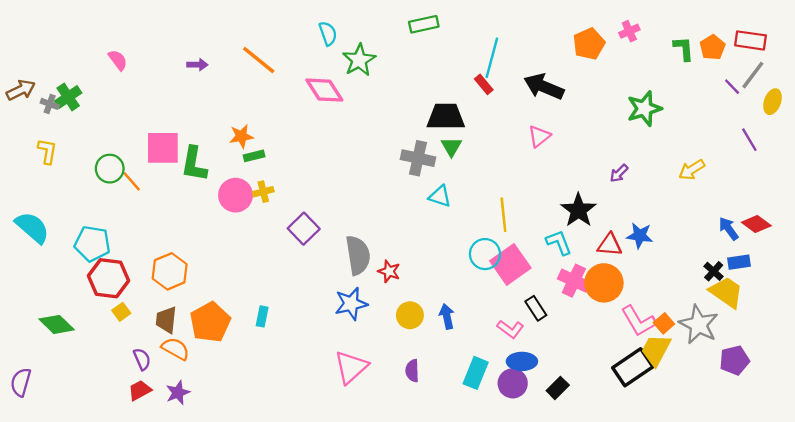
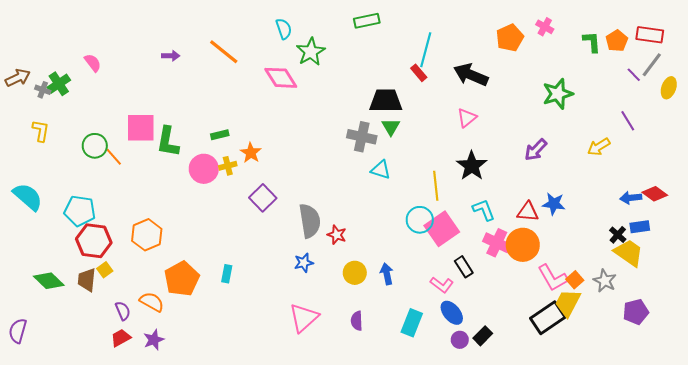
pink cross: (629, 31) -> (545, 27), turned -36
pink semicircle: (118, 60) -> (93, 63), moved
orange star: (241, 136) -> (251, 153), moved, turned -30
purple line: (749, 140) -> (628, 121), moved
purple arrow: (619, 173) -> (536, 150), size x1.4
black star: (578, 210) -> (472, 166), moved
blue arrow: (729, 229) -> (631, 198), turned -60
blue star: (351, 304) -> (304, 263), size x0.7
brown trapezoid: (166, 320) -> (87, 280), moved
gray star: (699, 324) -> (605, 281), size x0.7
blue ellipse: (522, 361) -> (452, 313), turned 50
purple circle: (513, 383) -> (460, 340), moved, size x0.7

